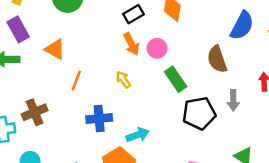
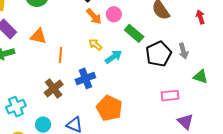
gray arrow: (233, 100) -> (183, 51), moved
brown cross: (35, 112) -> (54, 88), moved
cyan arrow: (138, 135) -> (113, 57), moved

